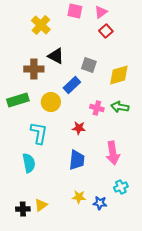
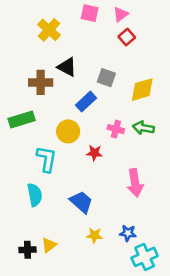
yellow circle: (51, 102) -> (68, 131), moved
blue trapezoid: (77, 160) -> (81, 202), moved, turned -55
cyan cross: (121, 187) -> (145, 257), moved, size x1.5
blue star: (100, 203) -> (128, 233), moved

